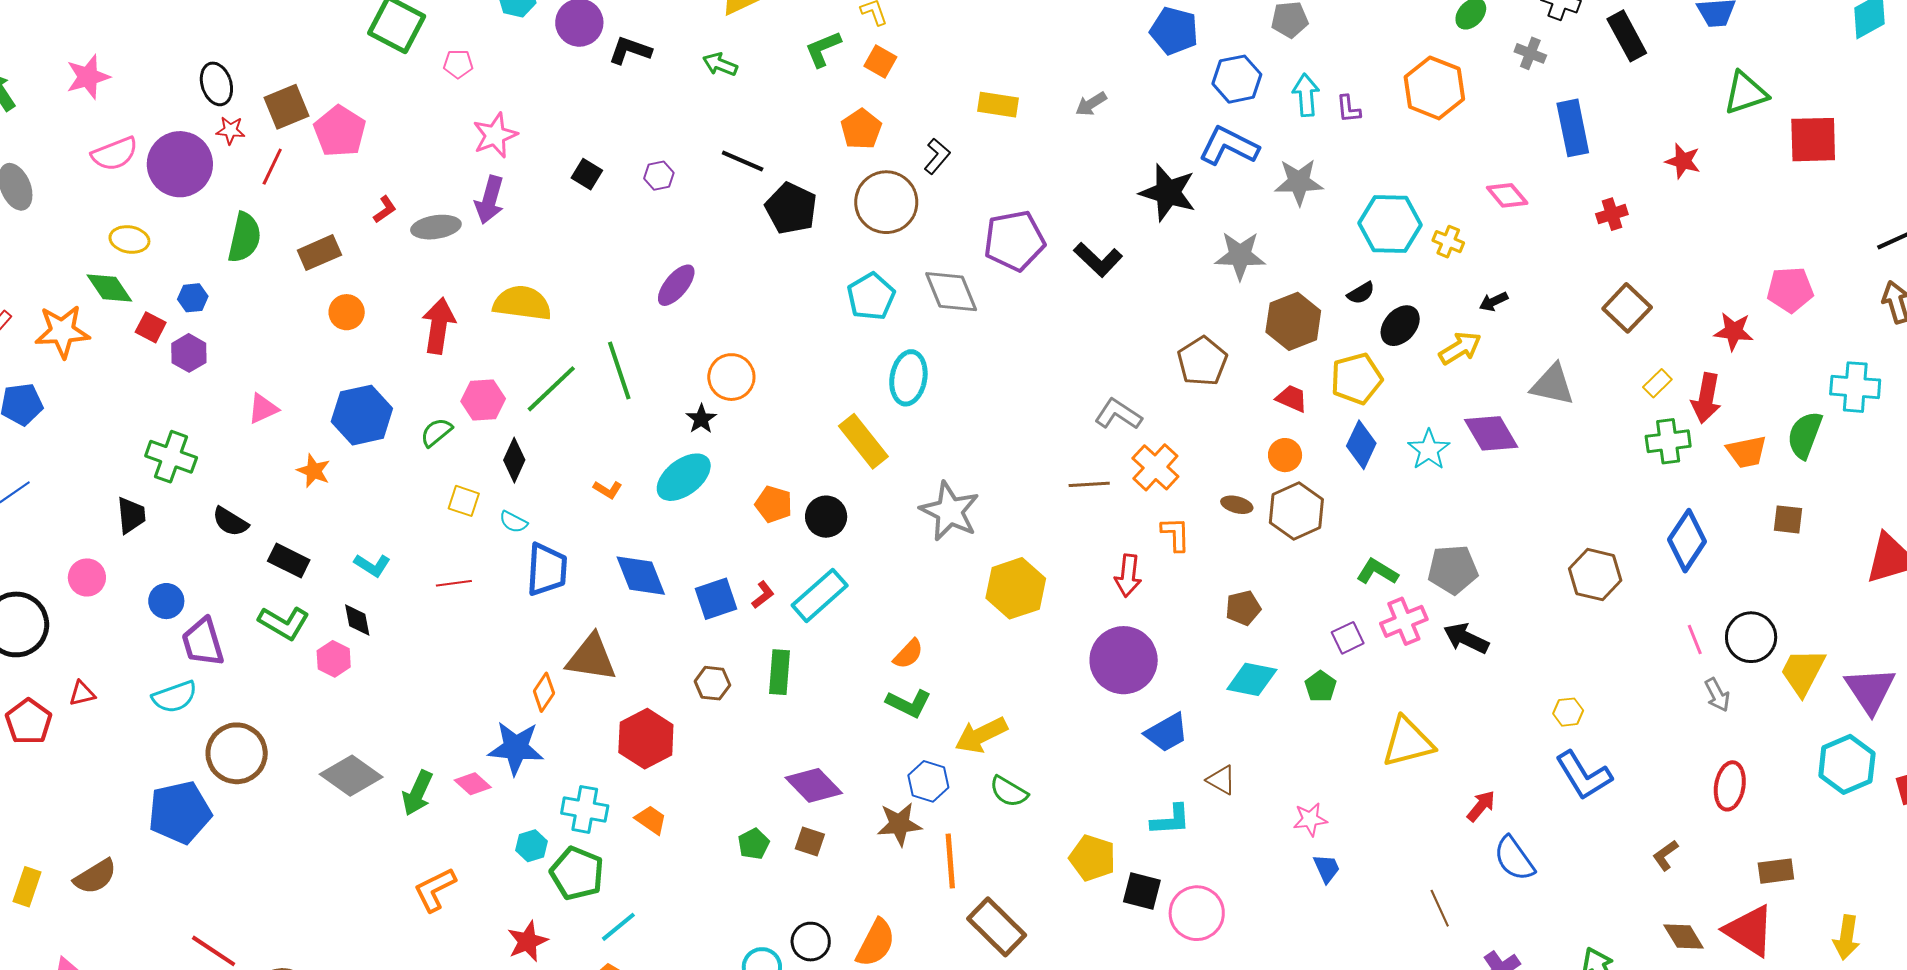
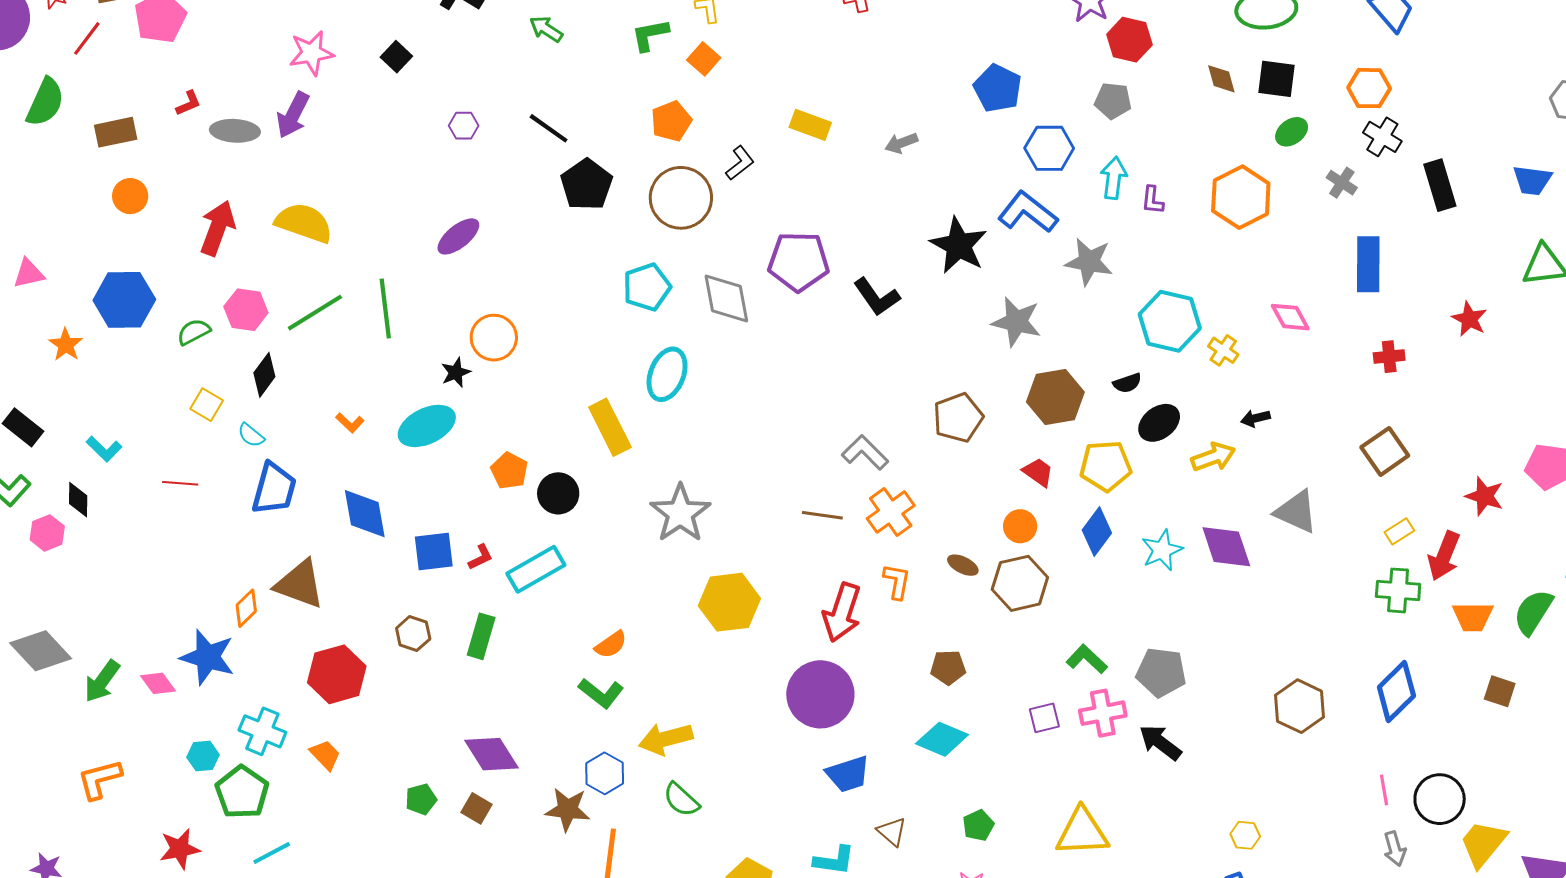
black square: (587, 174) -> (396, 57), moved
red arrow: (1128, 576) -> (842, 612), size x1.4
green pentagon: (1321, 686) -> (978, 825), moved

